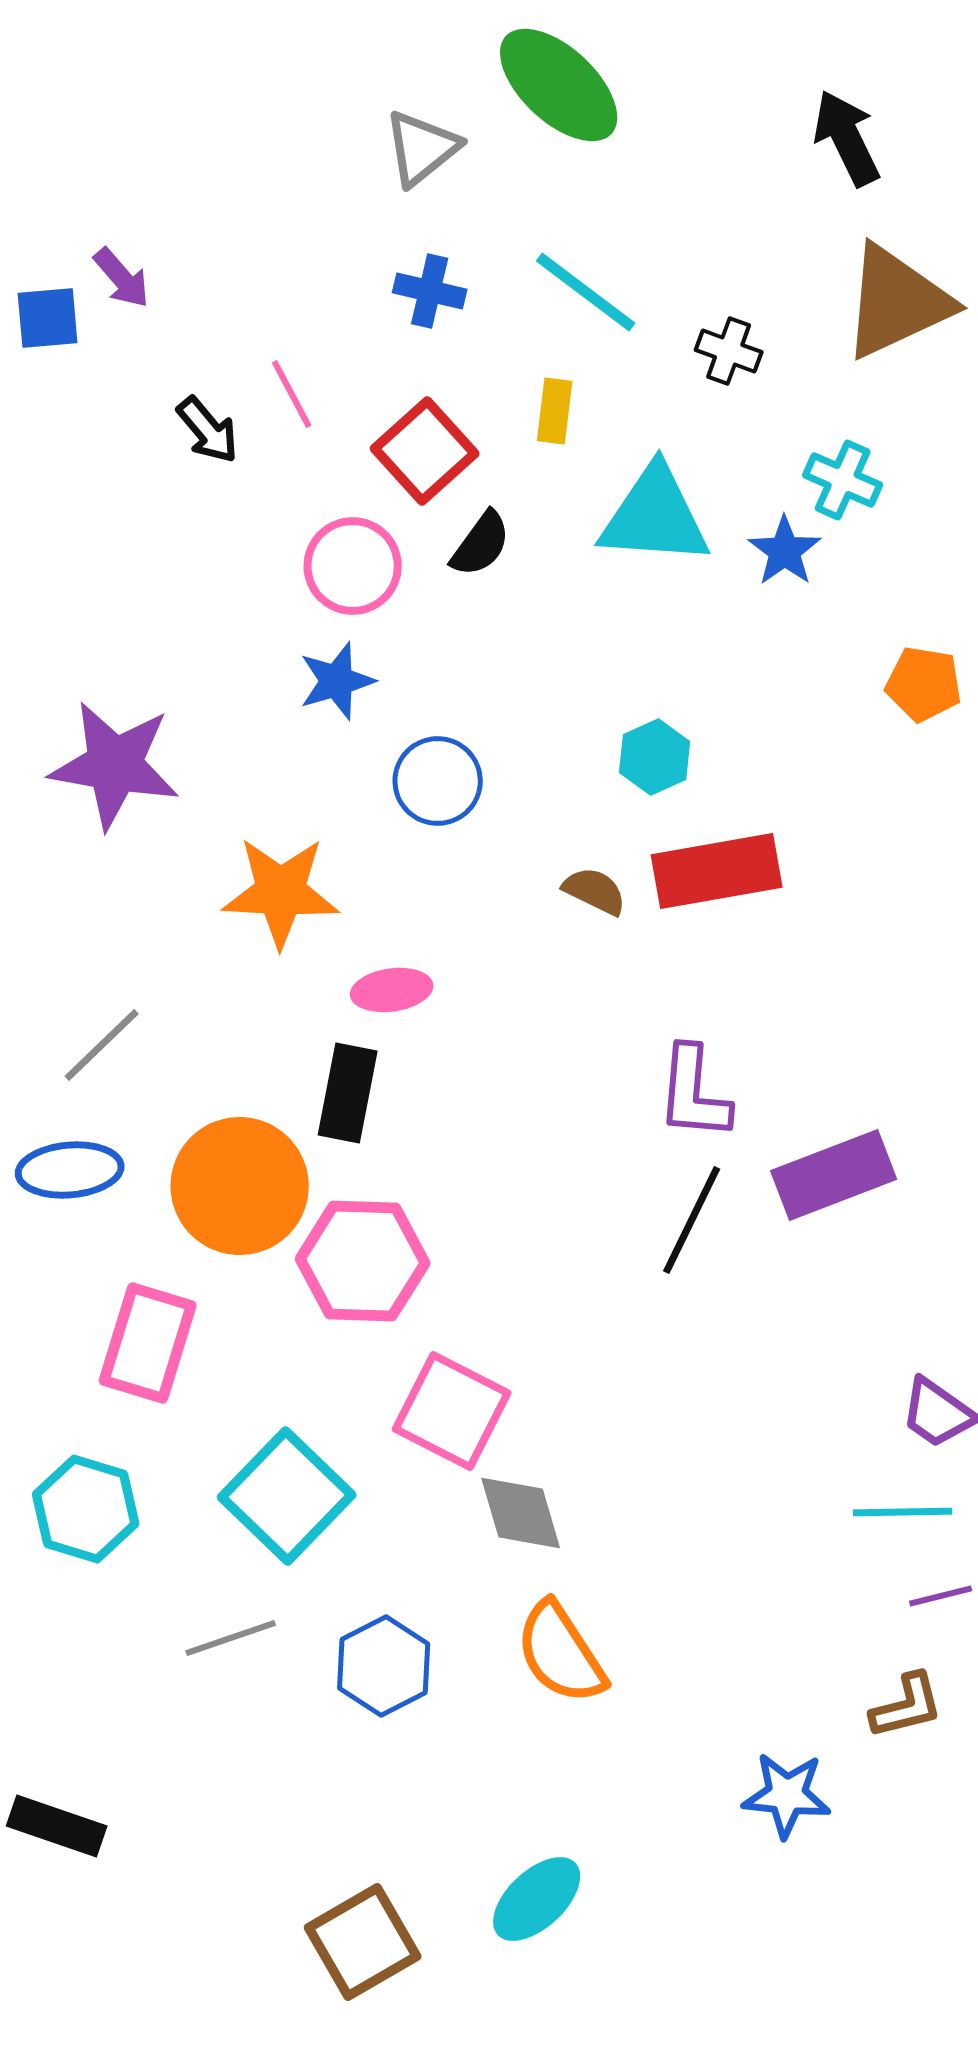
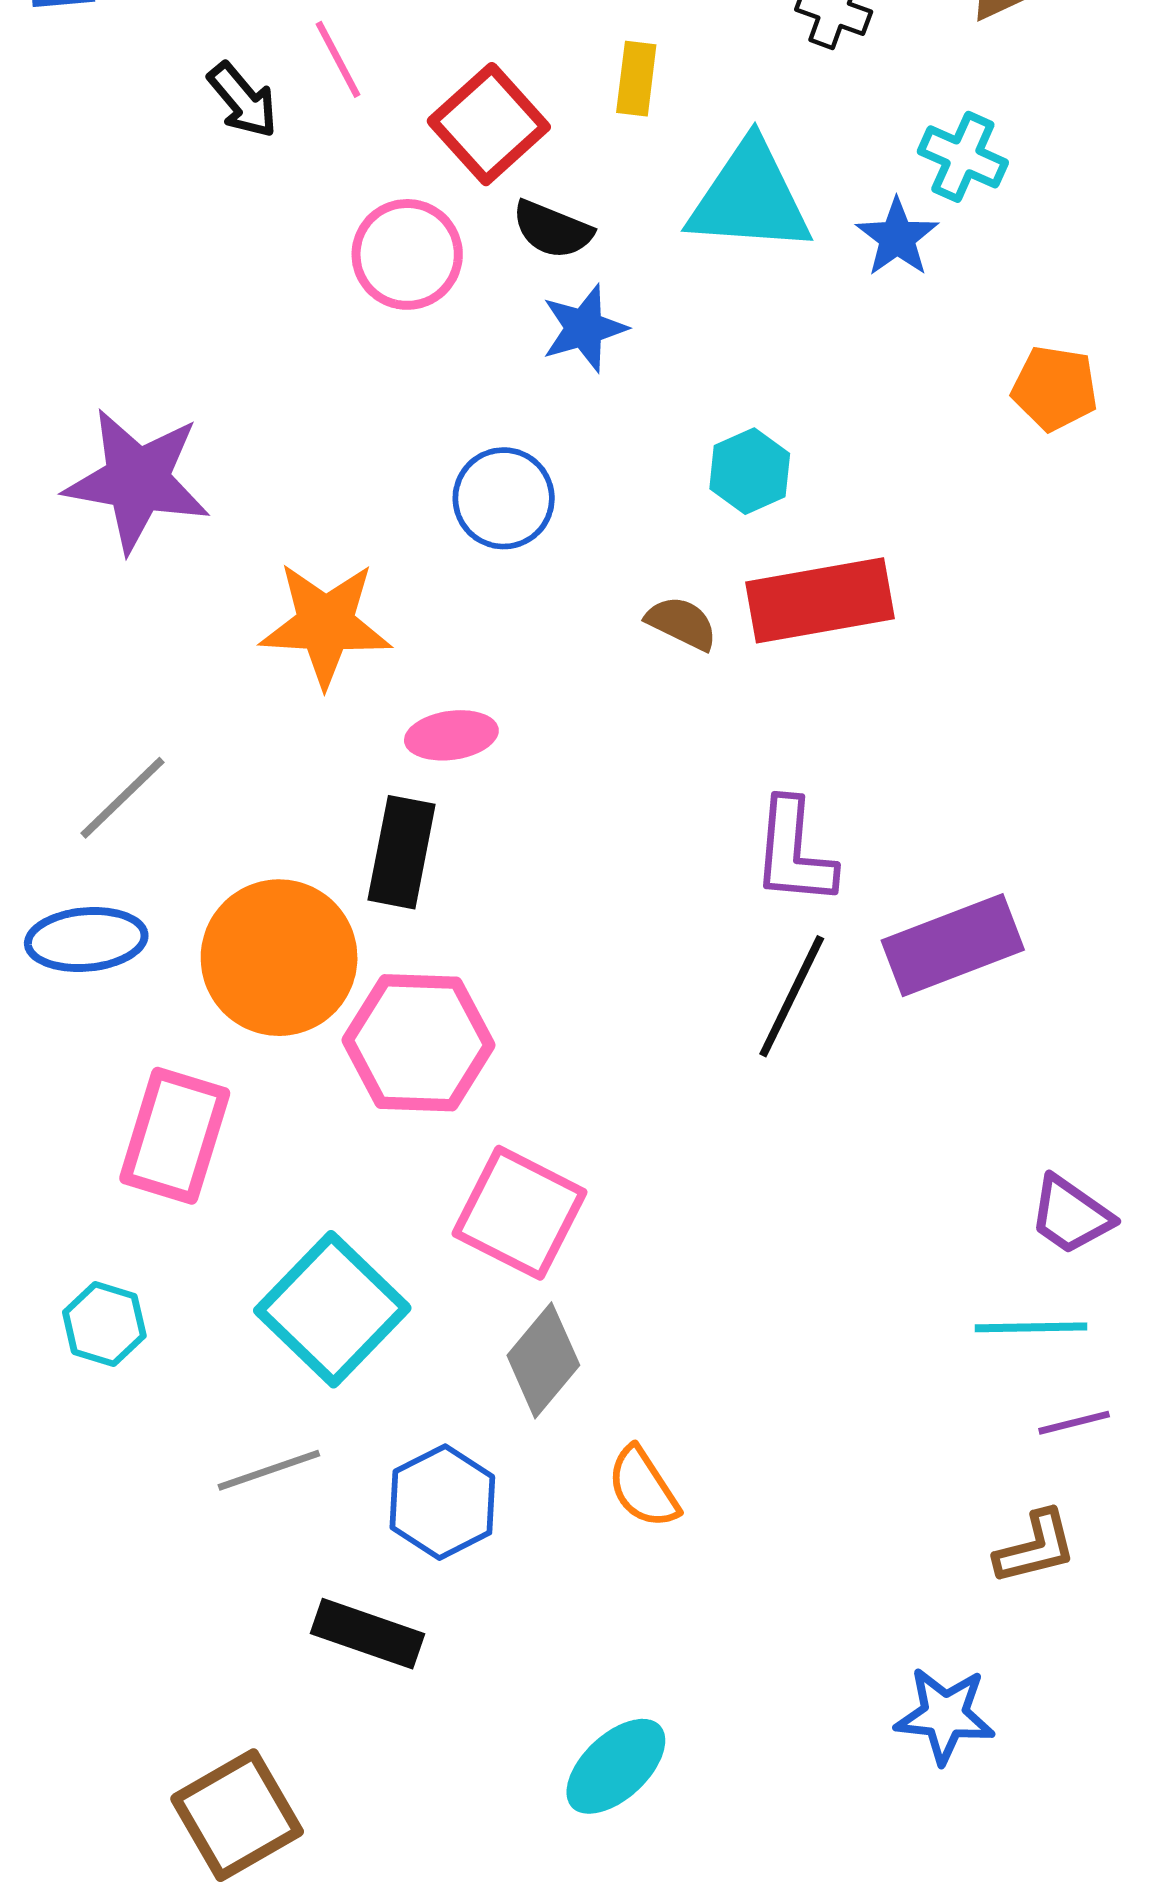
black semicircle: (481, 544) -> (552, 229), turned 76
blue star: (337, 681) -> (584, 328), moved
cyan hexagon: (86, 1509) -> (104, 1324), size x0.7
gray diamond: (521, 1513) -> (543, 1360), moved, turned 56
orange semicircle: (561, 1653) -> (643, 1487), size x0.7
blue star: (787, 1795) -> (945, 1715), moved
black rectangle: (57, 1826) -> (367, 1634), moved
brown square: (363, 1942) -> (237, 1815), moved

